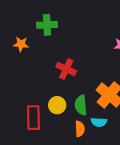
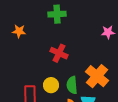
green cross: (47, 25) -> (57, 14), moved

